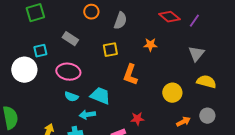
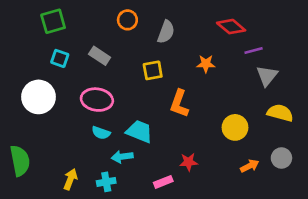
purple line: (194, 21) -> (254, 50), moved, turned 40
cyan square: (40, 51) -> (60, 58), moved, turned 32

